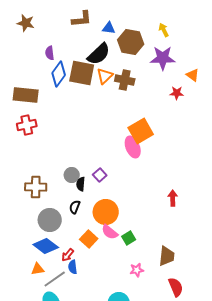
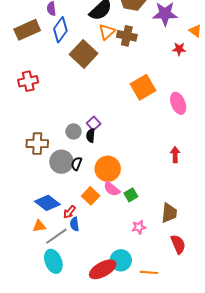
brown square: (82, 73) -> (84, 54), moved, turned 32
brown rectangle: (26, 95) -> (27, 30), moved, turned -30
pink ellipse: (133, 147) -> (178, 103), moved
purple square: (100, 175) -> (94, 123), moved
black semicircle: (81, 184) -> (91, 135), moved
gray circle: (50, 220) -> (61, 162), moved

